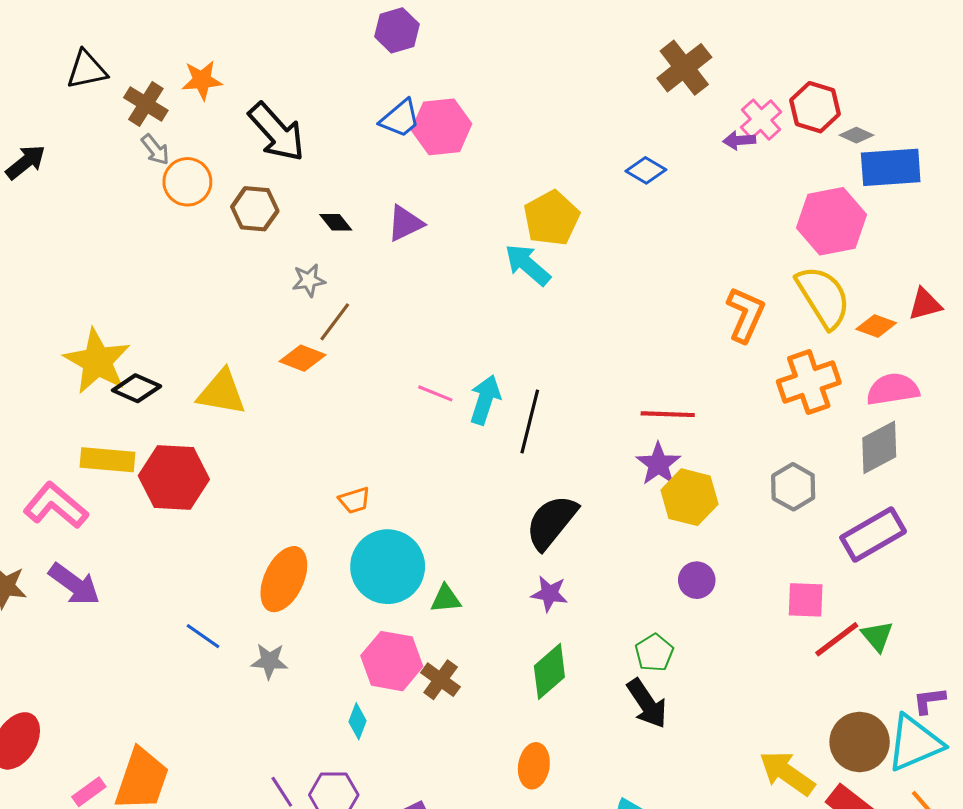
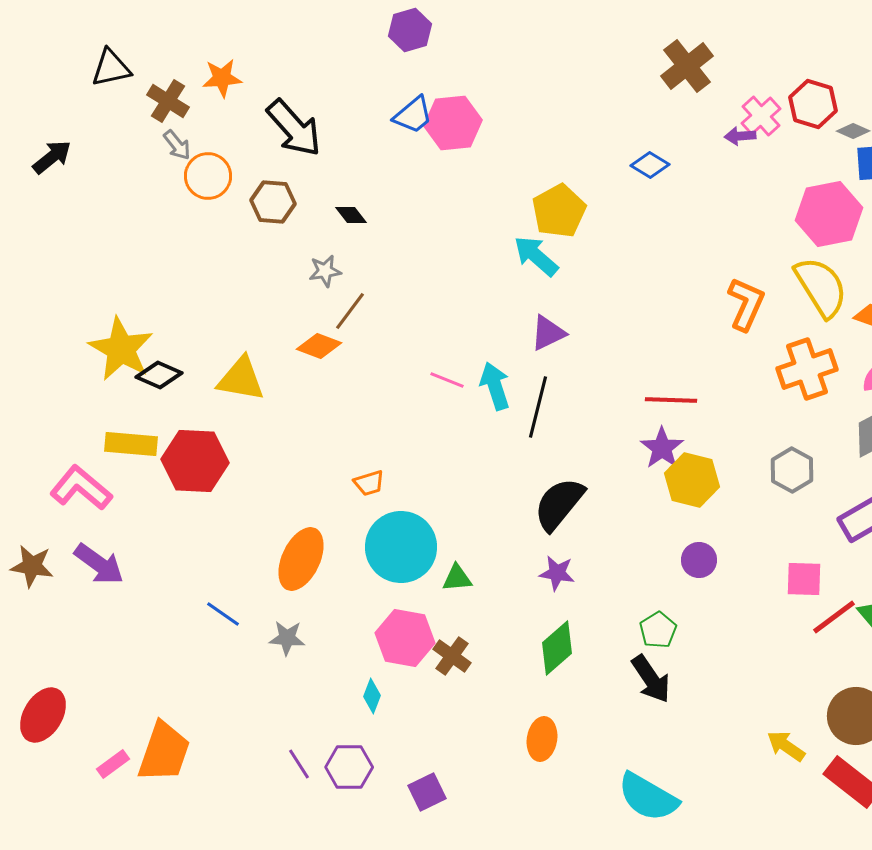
purple triangle: (405, 223) -> (548, 333), moved
cyan arrow: (485, 400) -> (495, 386), turned -36
yellow arrow: (787, 773) -> (786, 746), size x0.7

